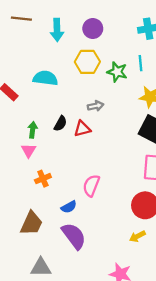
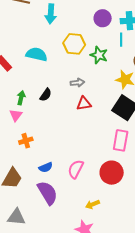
purple circle: (93, 28) -> (103, 18), moved
cyan line: (140, 63) -> (121, 40), moved
red triangle: (82, 129) -> (84, 104), moved
pink semicircle: (91, 186) -> (76, 169), moved
yellow arrow: (137, 236) -> (92, 204), moved

